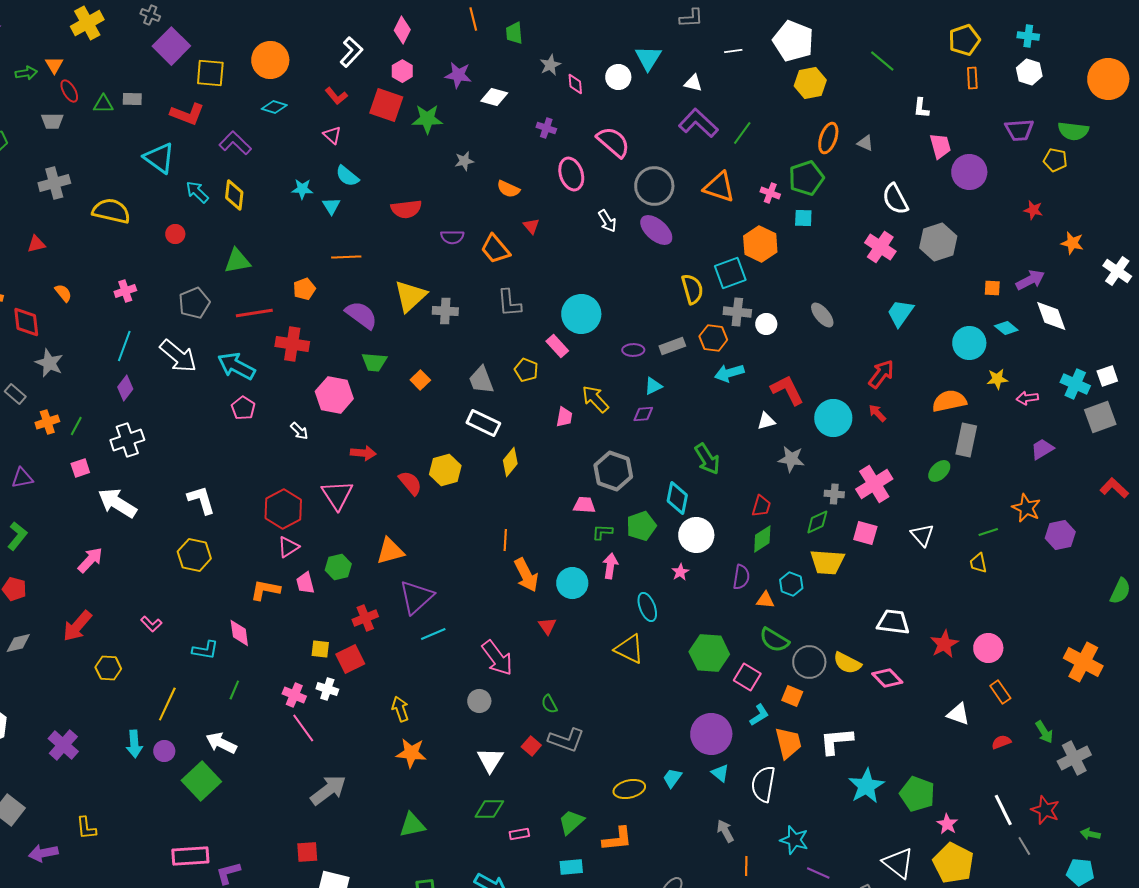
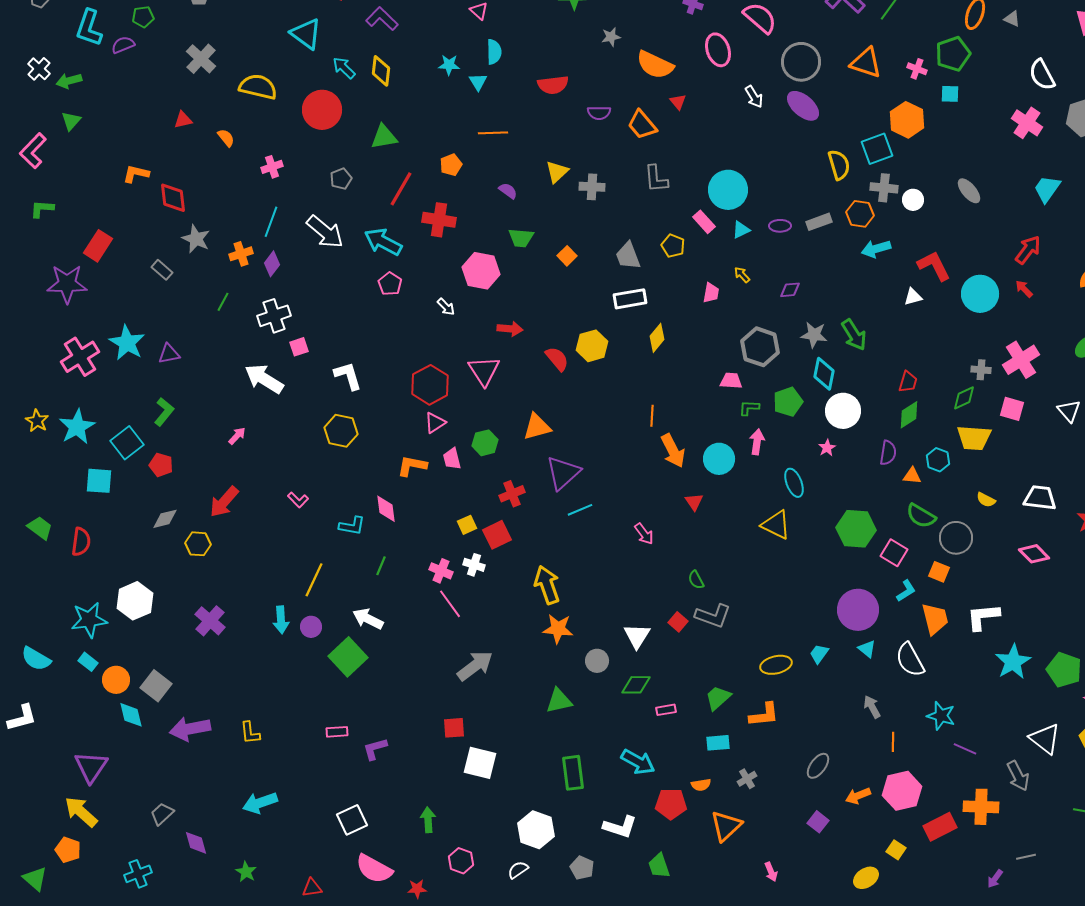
cyan semicircle: (347, 176) -> (494, 52), turned -130
gray cross: (54, 183) -> (201, 59), turned -32
orange semicircle: (508, 189) -> (655, 65), size x1.6
red circle: (175, 234) -> (322, 110), size x2.0
orange semicircle: (63, 293) -> (226, 138), moved
yellow triangle: (410, 296) -> (557, 172), size x0.7
gray pentagon: (194, 303) -> (341, 179), size x0.7
red line: (254, 313) -> (401, 189), turned -51
purple semicircle: (361, 315) -> (508, 191), size x0.6
cyan triangle: (653, 386) -> (741, 230), moved
yellow arrow: (595, 399) -> (742, 275), size x0.6
orange cross: (47, 422) -> (241, 254), moved
white rectangle: (483, 423) -> (630, 299), turned -36
gray star: (791, 459) -> (814, 335), moved
pink square: (80, 468) -> (299, 347), moved
pink arrow: (90, 560) -> (237, 436), size x0.7
yellow square: (320, 649) -> (467, 525), turned -30
pink arrow: (497, 658) -> (644, 534), size x0.6
yellow semicircle: (847, 663) -> (986, 500), moved, size x0.7
yellow hexagon: (108, 668) -> (198, 544), moved
gray circle: (479, 701) -> (597, 661), moved
yellow arrow: (400, 709) -> (547, 585), size x1.5
white semicircle: (763, 784) -> (910, 660), turned -39
yellow L-shape: (86, 828) -> (250, 733), moved
purple arrow: (43, 853) -> (190, 729), size x1.4
pink rectangle: (190, 856) -> (337, 732), size x0.6

